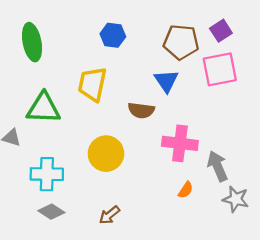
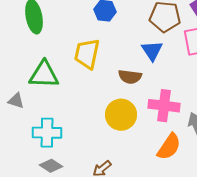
yellow circle: (106, 154) -> (121, 115), moved
orange semicircle: (186, 190) -> (169, 147), size x1.8

